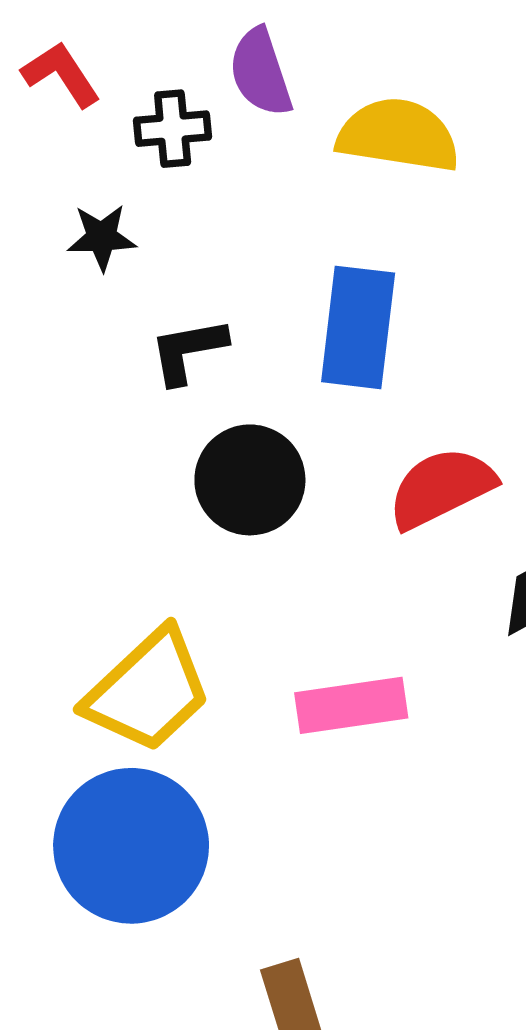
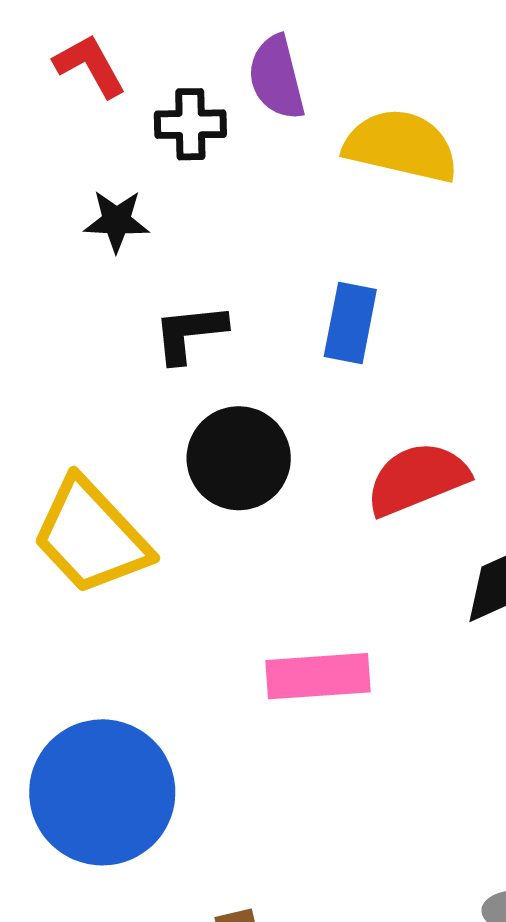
blue rectangle: (358, 327) -> (350, 323), size x0.7
yellow trapezoid: (148, 691) -> (91, 536), moved, turned 86

